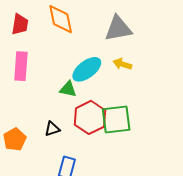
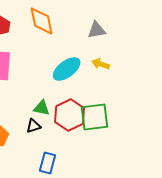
gray triangle: (118, 29) -> (97, 30), size x0.7
green triangle: (68, 89) -> (42, 108), moved

